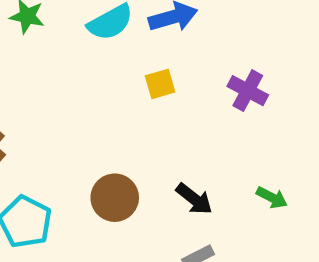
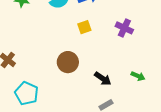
brown circle: (115, 198) -> (68, 62), moved

